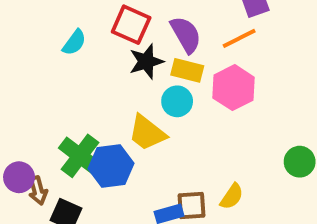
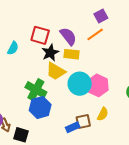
pink hexagon: (234, 88) -> (98, 85), moved
cyan circle: (177, 101) -> (80, 84), moved, size x1.5
yellow trapezoid: (147, 133) -> (56, 71), moved
green cross: (80, 156) -> (36, 90), moved

